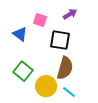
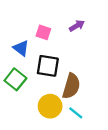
black square: (60, 40) -> (48, 66), moved
green square: (23, 71) -> (15, 79), moved

